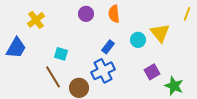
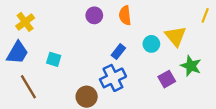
yellow cross: (36, 20) -> (25, 22), moved
cyan square: (61, 54) -> (54, 59), moved
brown line: (53, 77) -> (28, 87), moved
green star: (174, 86) -> (191, 66), moved

